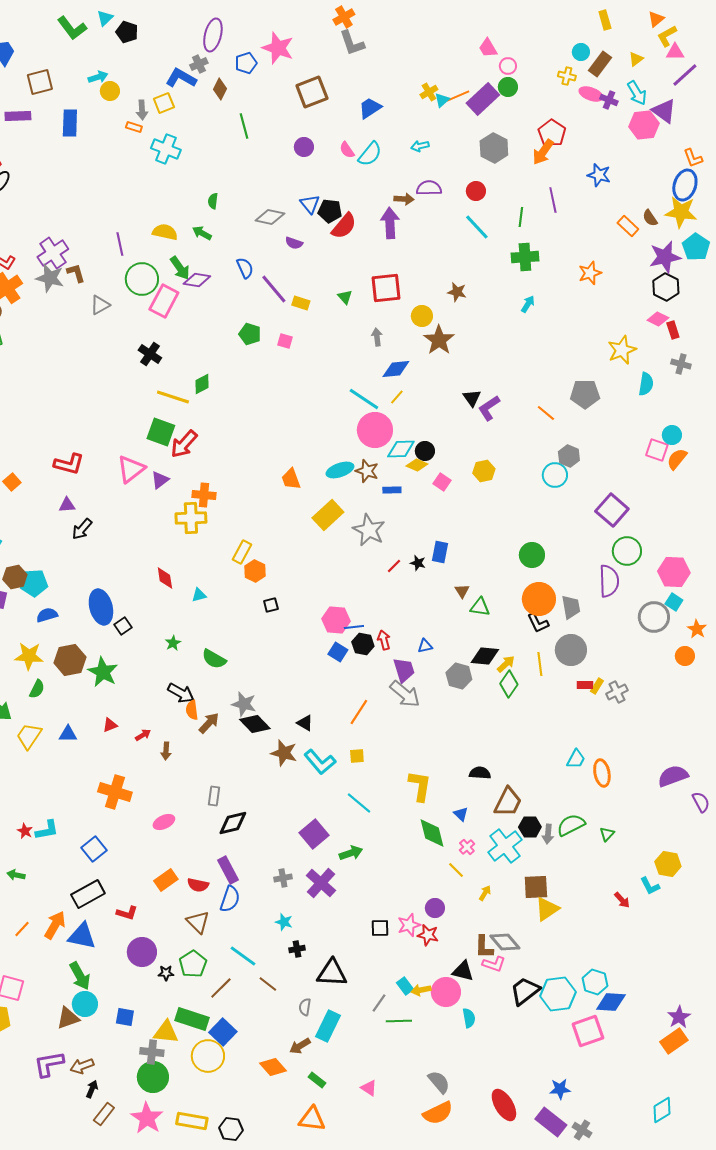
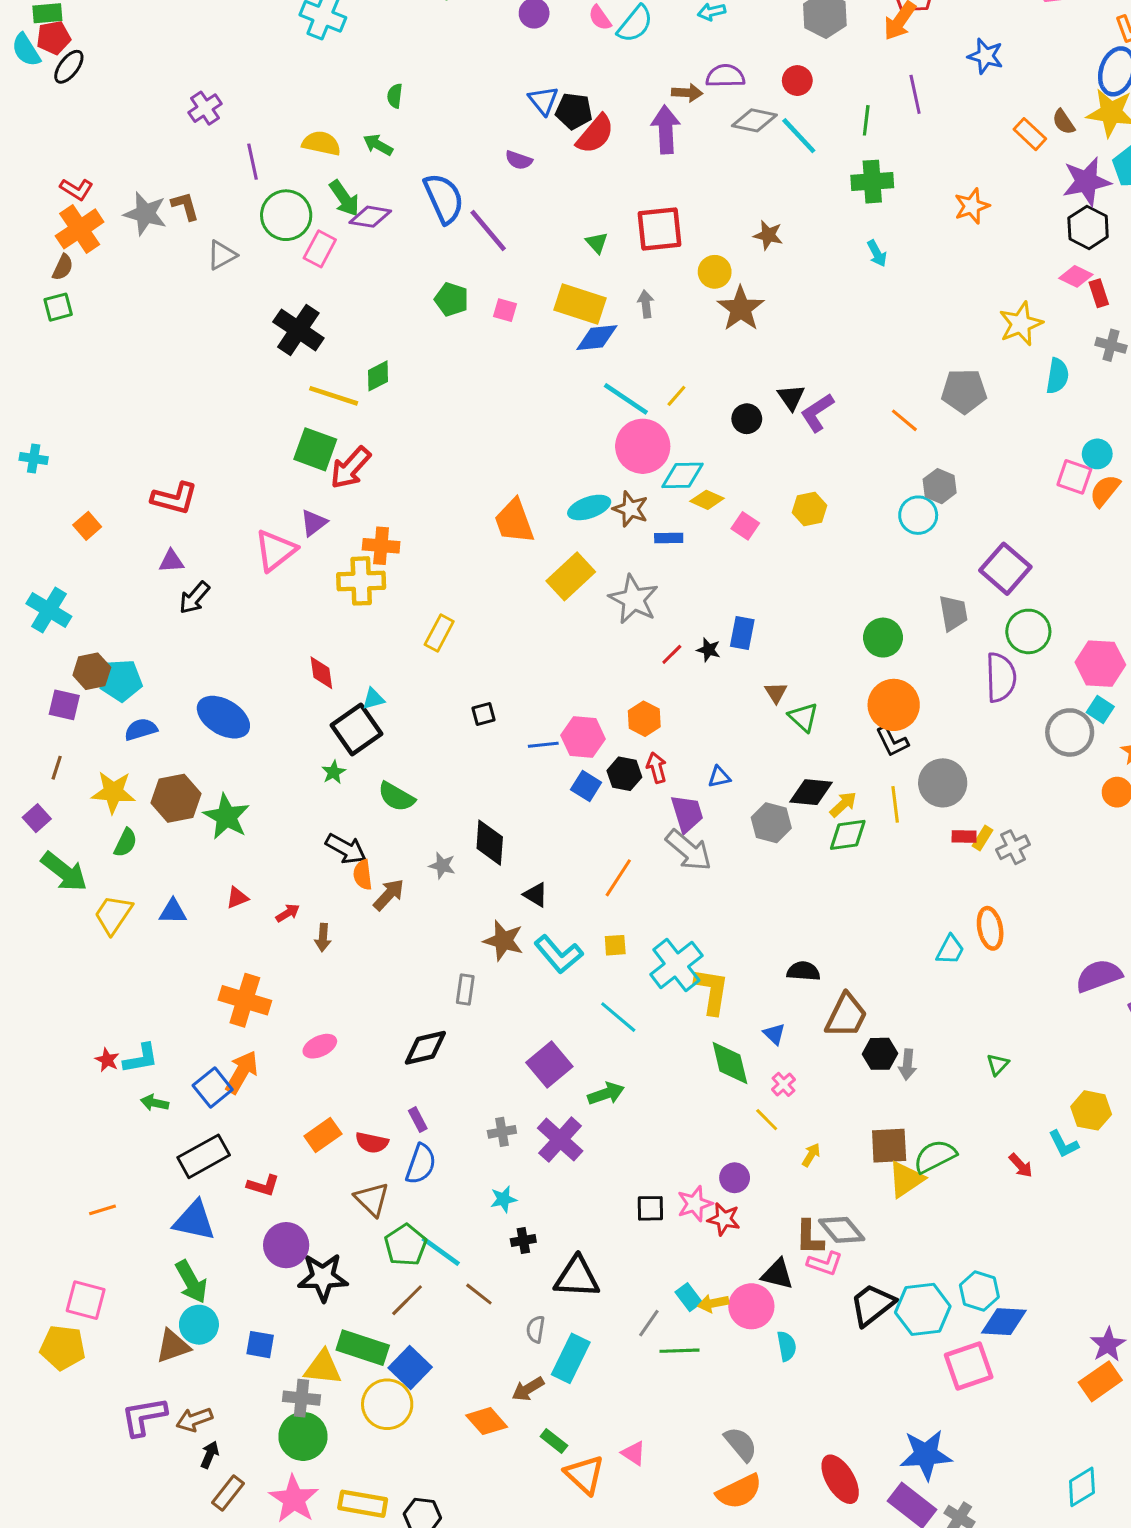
gray diamond: (270, 217) -> (754, 120), moved
purple cross: (53, 253) -> (205, 108), moved, size x0.7
blue semicircle: (245, 268) -> (444, 198), size x1.6
pink rectangle: (164, 301) -> (320, 249), size x0.7
yellow rectangle: (301, 303) -> (580, 304), moved, size x1.8
cyan arrow: (528, 304) -> (877, 253), turned 120
black cross: (150, 354) -> (298, 330), size x1.4
blue diamond: (396, 369) -> (597, 338), moved
black circle: (425, 451) -> (747, 419), moved
pink triangle: (131, 469) -> (275, 550), moved
orange trapezoid: (291, 479) -> (514, 521), size x1.4
orange hexagon: (255, 571) -> (644, 719), moved
blue ellipse: (101, 607) -> (223, 717), turned -44
green triangle: (480, 607) -> (803, 717), turned 35
gray trapezoid: (571, 607) -> (953, 613), moved
black square: (123, 626) -> (357, 729), moved, size x1.8
blue line: (354, 627) -> (543, 745), moved
green diamond: (509, 684) -> (848, 835), turned 48
gray star: (244, 704) -> (442, 866), size x0.7
black diamond: (255, 724) -> (490, 843), moved, turned 48
orange ellipse: (602, 773) -> (990, 928), moved
gray rectangle: (214, 796) -> (465, 990), moved
green semicircle: (571, 825) -> (935, 1156), moved
cyan cross: (505, 846) -> (676, 965), moved
purple rectangle: (228, 870) -> (418, 1120), size x0.6
green arrow: (16, 875) -> (155, 1103), moved
cyan star: (284, 922) -> (503, 1199), turned -30
orange arrow: (55, 925) -> (242, 1072), moved
orange line: (22, 929) -> (103, 1210), turned 30
green pentagon: (193, 964) -> (406, 1245), moved
black star: (166, 973) -> (323, 1277), size x2.0
blue star: (560, 1089) -> (926, 1455), size x1.6
orange triangle: (312, 1119) -> (585, 1475), moved, turned 36

